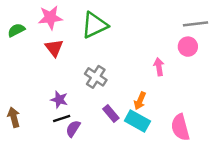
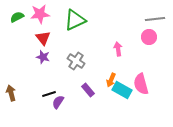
green semicircle: (16, 30) -> (17, 17), moved
pink arrow: (159, 67) -> (118, 49), moved
purple star: (59, 100) -> (43, 57), moved
cyan rectangle: (137, 121) -> (122, 90), moved
pink semicircle: (180, 127) -> (141, 84), moved

